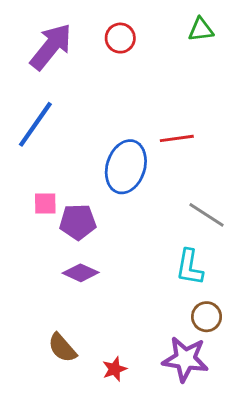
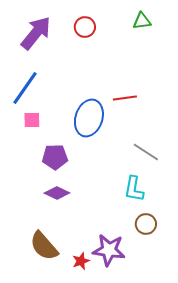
pink square: (45, 204) -> (32, 120), moved
brown semicircle: (62, 348) -> (44, 246), size x1.4
purple star: (185, 359) -> (109, 250), moved

